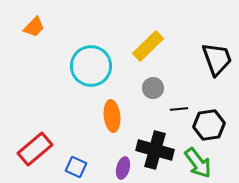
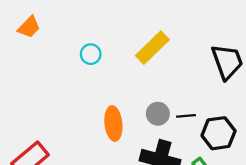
cyan circle: (91, 66) -> (91, 54), moved, size x0.5
gray circle: (153, 88) -> (158, 114), moved

